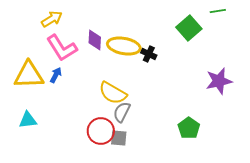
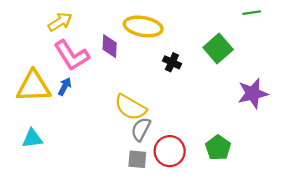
green square: (189, 28) -> (218, 48), moved
yellow ellipse: (124, 46) -> (143, 26), moved
red circle: (101, 131) -> (170, 151), moved

